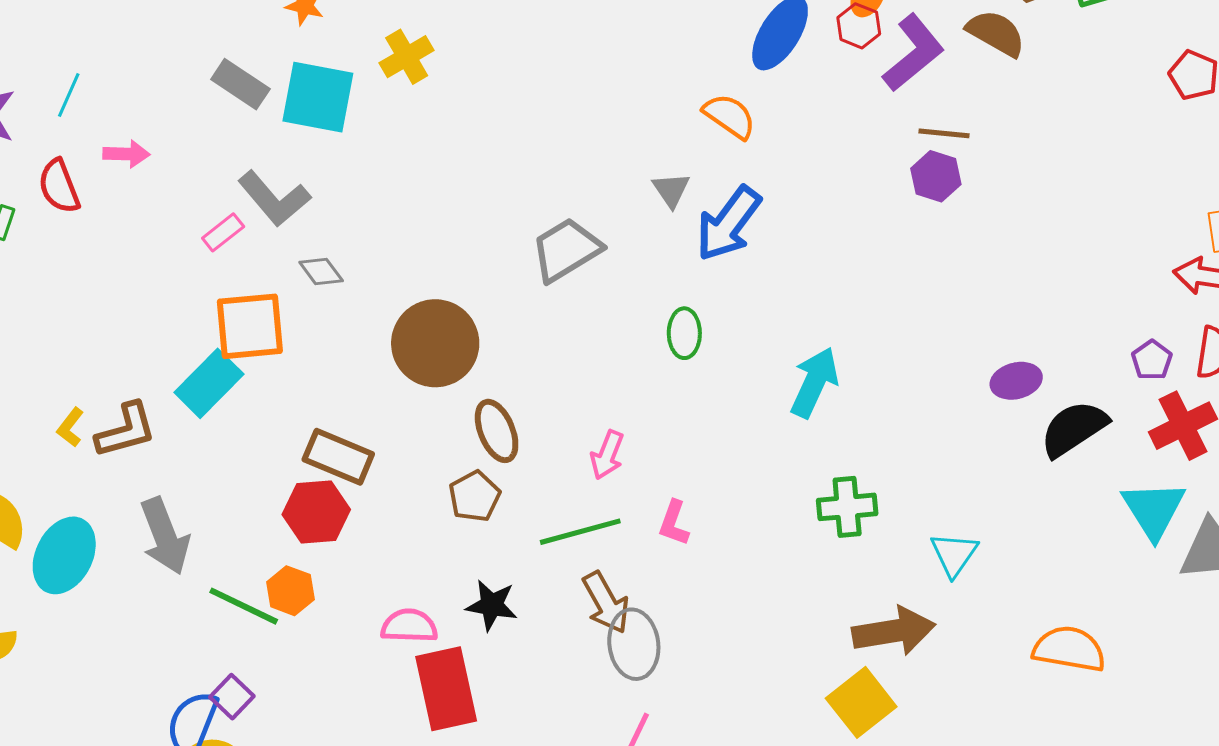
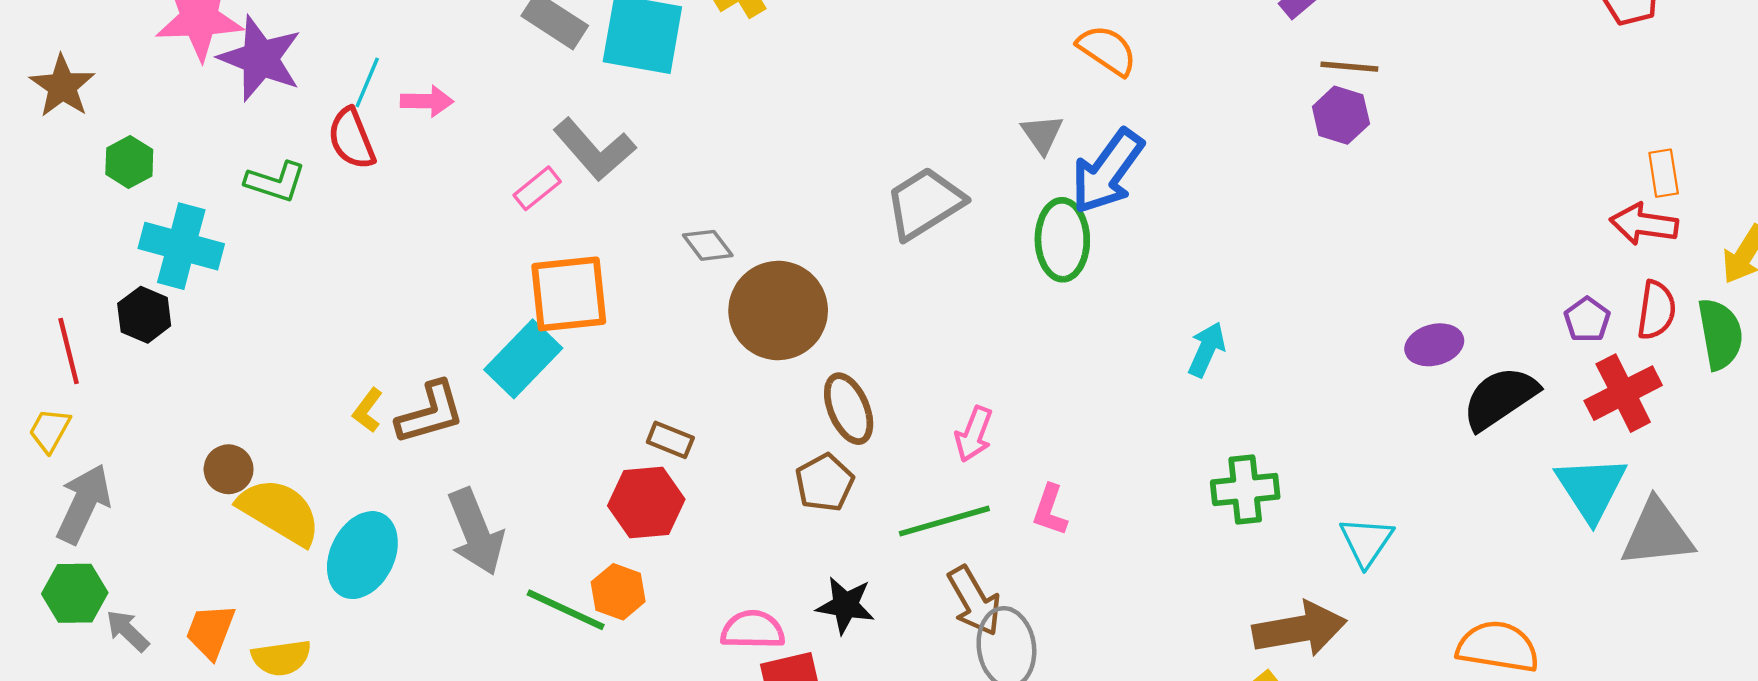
cyan line: (69, 95) -> (367, 82), moved
gray diamond: (321, 271) -> (708, 245), moved
green ellipse: (684, 333) -> (1062, 240), moved, size x1.4
cyan arrow: (814, 382) -> (1207, 349), size x0.7
brown rectangle: (338, 457) -> (670, 440), size x0.6

